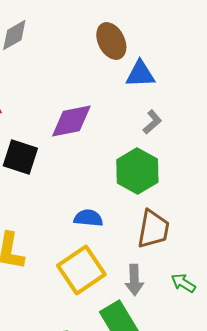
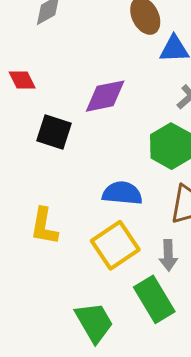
blue semicircle: (88, 218) -> (122, 193), size x1.4

